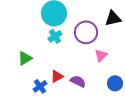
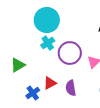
purple circle: (86, 32) -> (70, 53), moved
purple semicircle: (78, 81) -> (71, 88), turned -126

